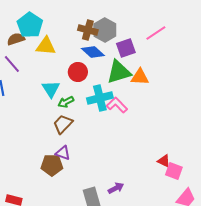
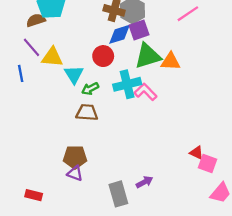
yellow triangle: (46, 46) -> (52, 57), moved
purple square: (126, 48) -> (139, 30), moved
blue diamond: (93, 52) -> (119, 34), turned -60
brown trapezoid: (63, 124) -> (87, 113), turned 50
purple triangle: (63, 153) -> (75, 173), moved

